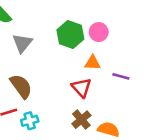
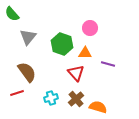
green hexagon: (70, 34) -> (62, 44), moved
cyan cross: (30, 121) -> (51, 98), moved

